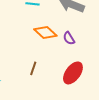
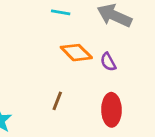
red ellipse: (73, 73) -> (111, 110), turned -40

